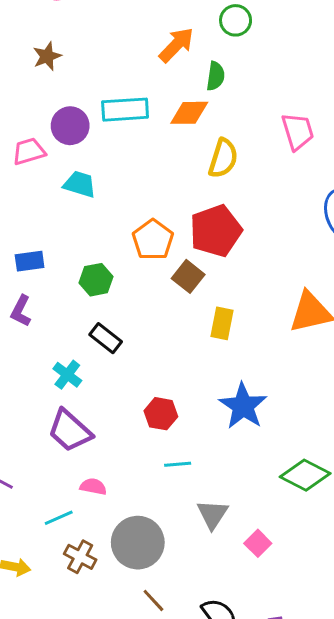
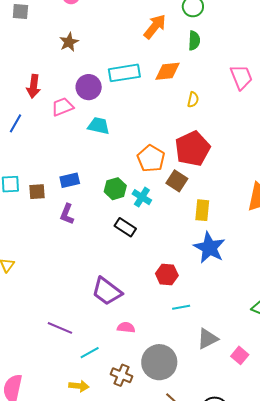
green semicircle: (215, 76) -> (194, 41), moved
yellow semicircle: (223, 158) -> (193, 100), size x0.6
cyan cross: (67, 375) -> (142, 197), moved
blue star: (243, 406) -> (209, 248), moved
gray triangle: (212, 514) -> (208, 339), turned 35
cyan line: (59, 518) -> (90, 353), moved

